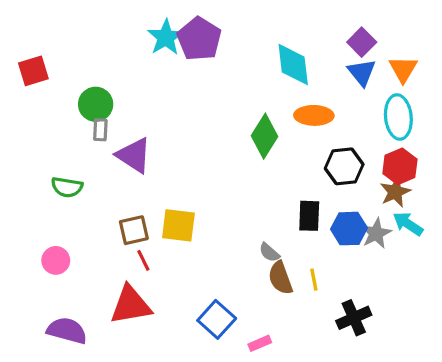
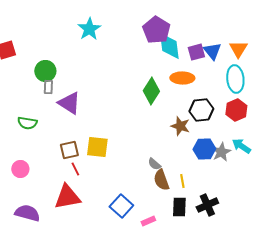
purple pentagon: (199, 39) -> (156, 30), moved
purple square: (362, 42) -> (196, 52), moved, turned 30
brown star: (395, 192) -> (180, 126), moved, turned -30
black rectangle: (309, 216) -> (179, 207), moved

